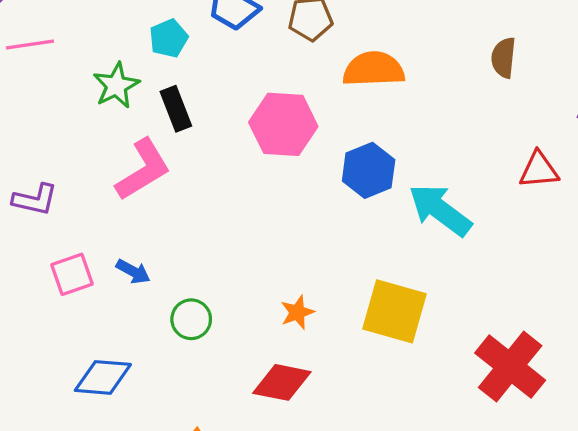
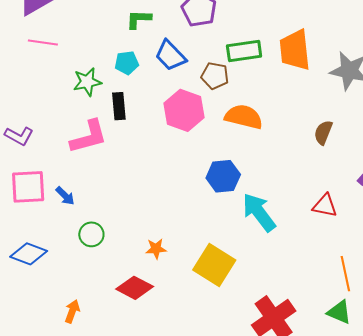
pink hexagon: (283, 124) -> (184, 110), moved
pink square: (72, 274) -> (28, 187), size x1.4

